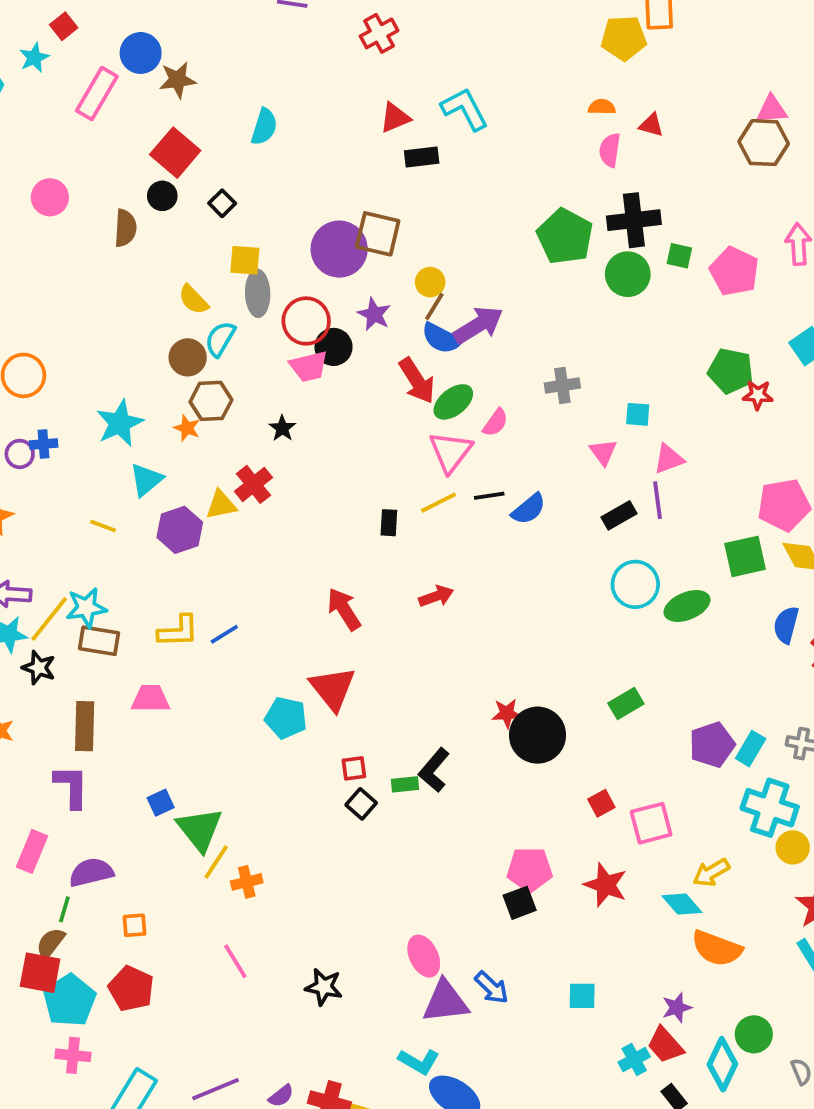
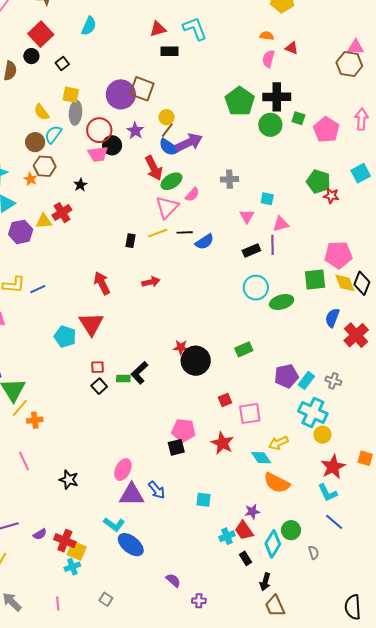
pink ellipse: (424, 956) -> (123, 470), turned 45

